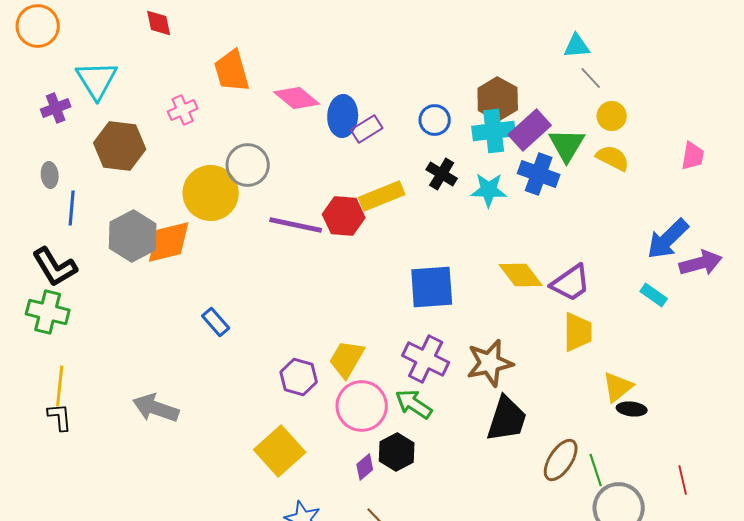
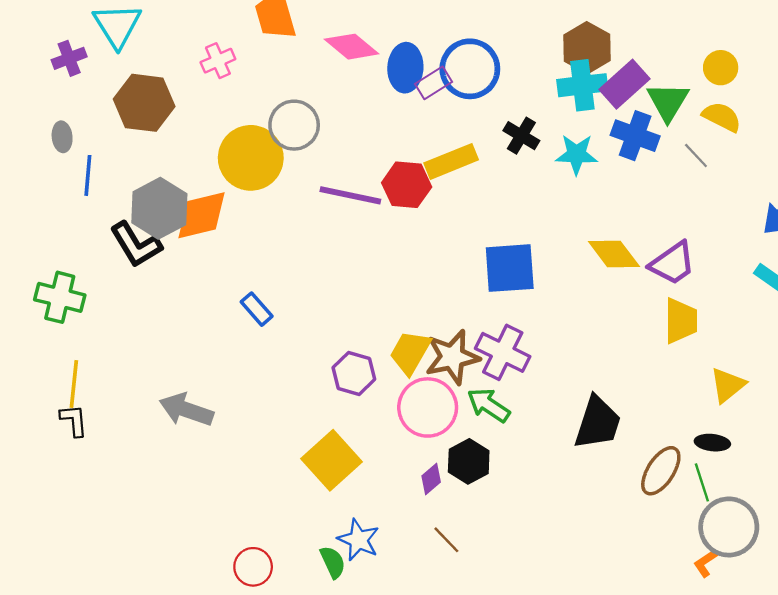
gray line: (591, 78) -> (696, 156), moved
blue circle: (435, 120) -> (470, 69), moved, size x1.6
black L-shape: (55, 267) -> (136, 245), moved
brown star: (490, 363) -> (452, 357), moved
black ellipse: (632, 409) -> (712, 443), moved

